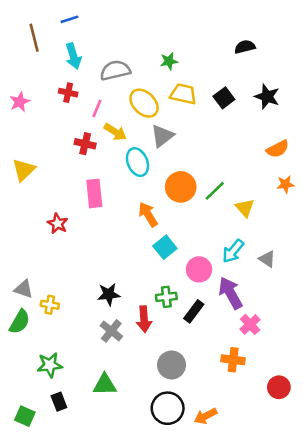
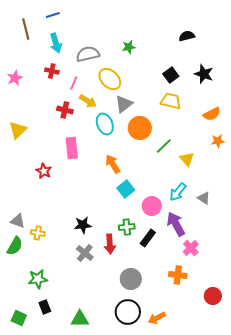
yellow trapezoid: (183, 94) -> (171, 101), moved
orange circle: (181, 187) -> (140, 128), moved
green triangle: (105, 385) -> (80, 319), moved

